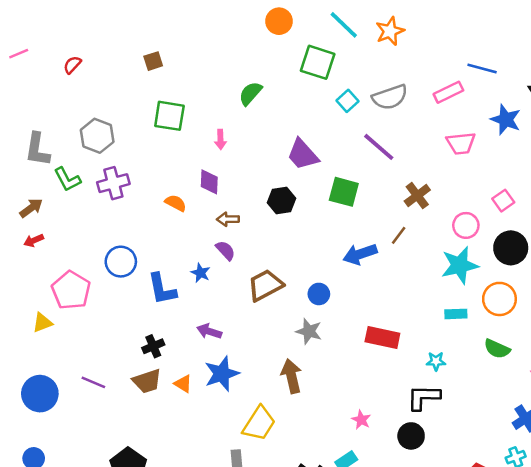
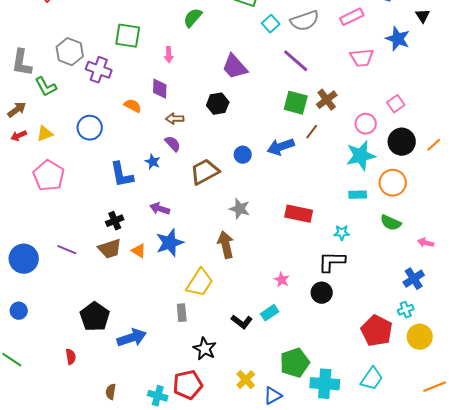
purple cross: (113, 183) -> (99, 70), moved, turned 35
green square: (344, 192) -> (296, 103), moved
blue circle: (121, 262) -> (90, 128), moved
blue circle: (319, 294) -> (243, 155), moved
yellow triangle: (42, 323) -> (45, 134), moved

